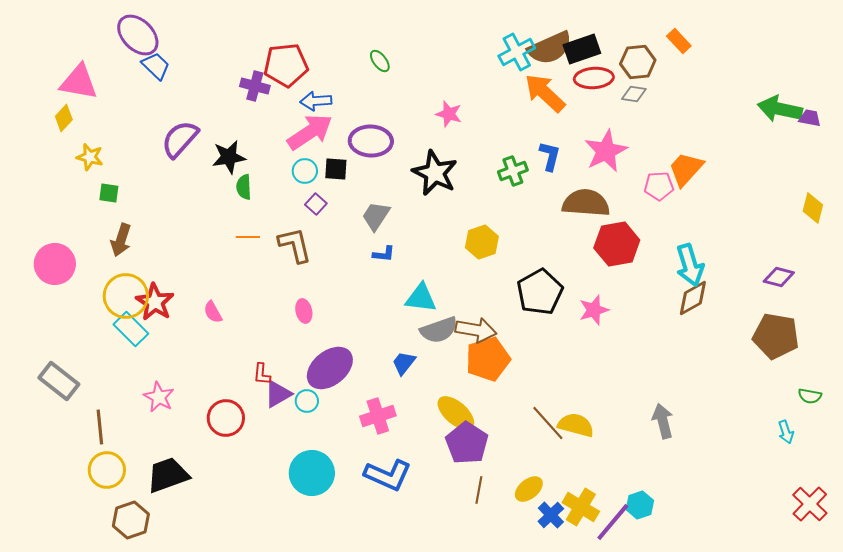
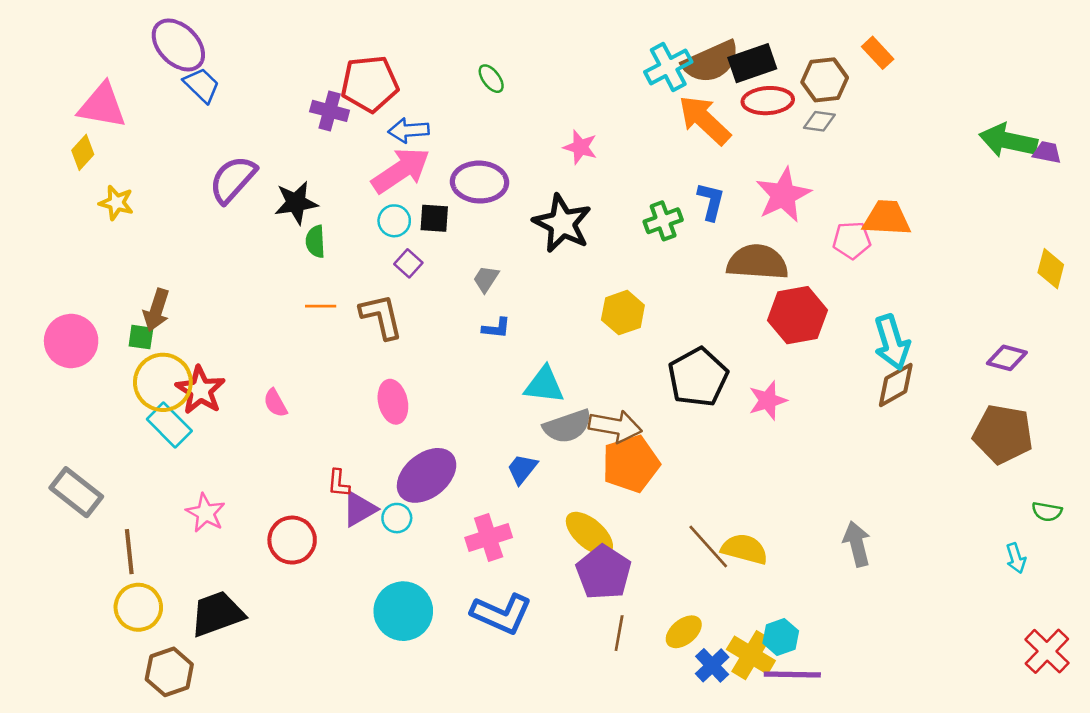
orange trapezoid: (686, 169) -> (887, 218), turned 51
green square: (109, 193) -> (141, 337), moved
gray trapezoid: (376, 216) -> (486, 279), size x0.7
pink ellipse: (304, 311) -> (393, 402), size x1.4
cyan hexagon: (640, 505) -> (781, 637), moved
purple line: (613, 522) -> (792, 674), turned 51

